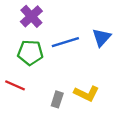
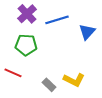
blue line: (65, 42) -> (57, 20), moved
gray rectangle: (57, 99) -> (49, 85), turned -64

